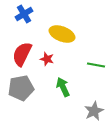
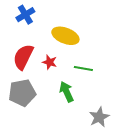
green line: (96, 65) -> (83, 68), moved

